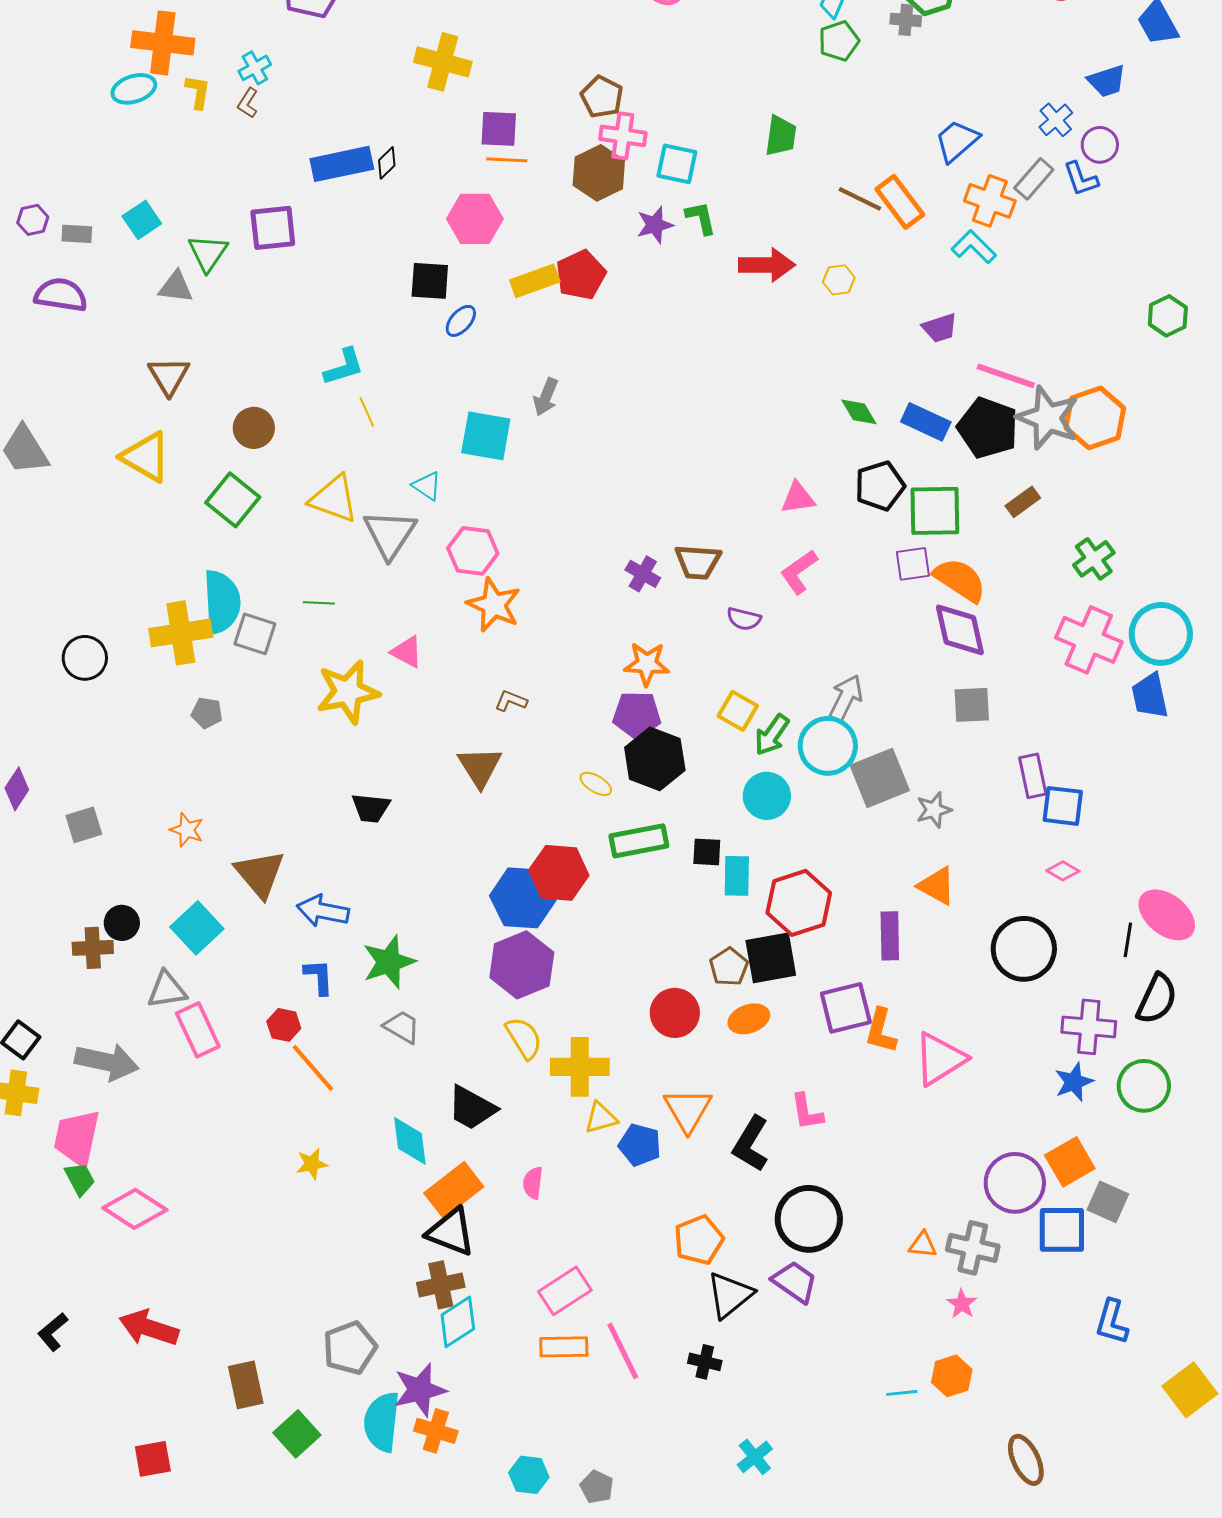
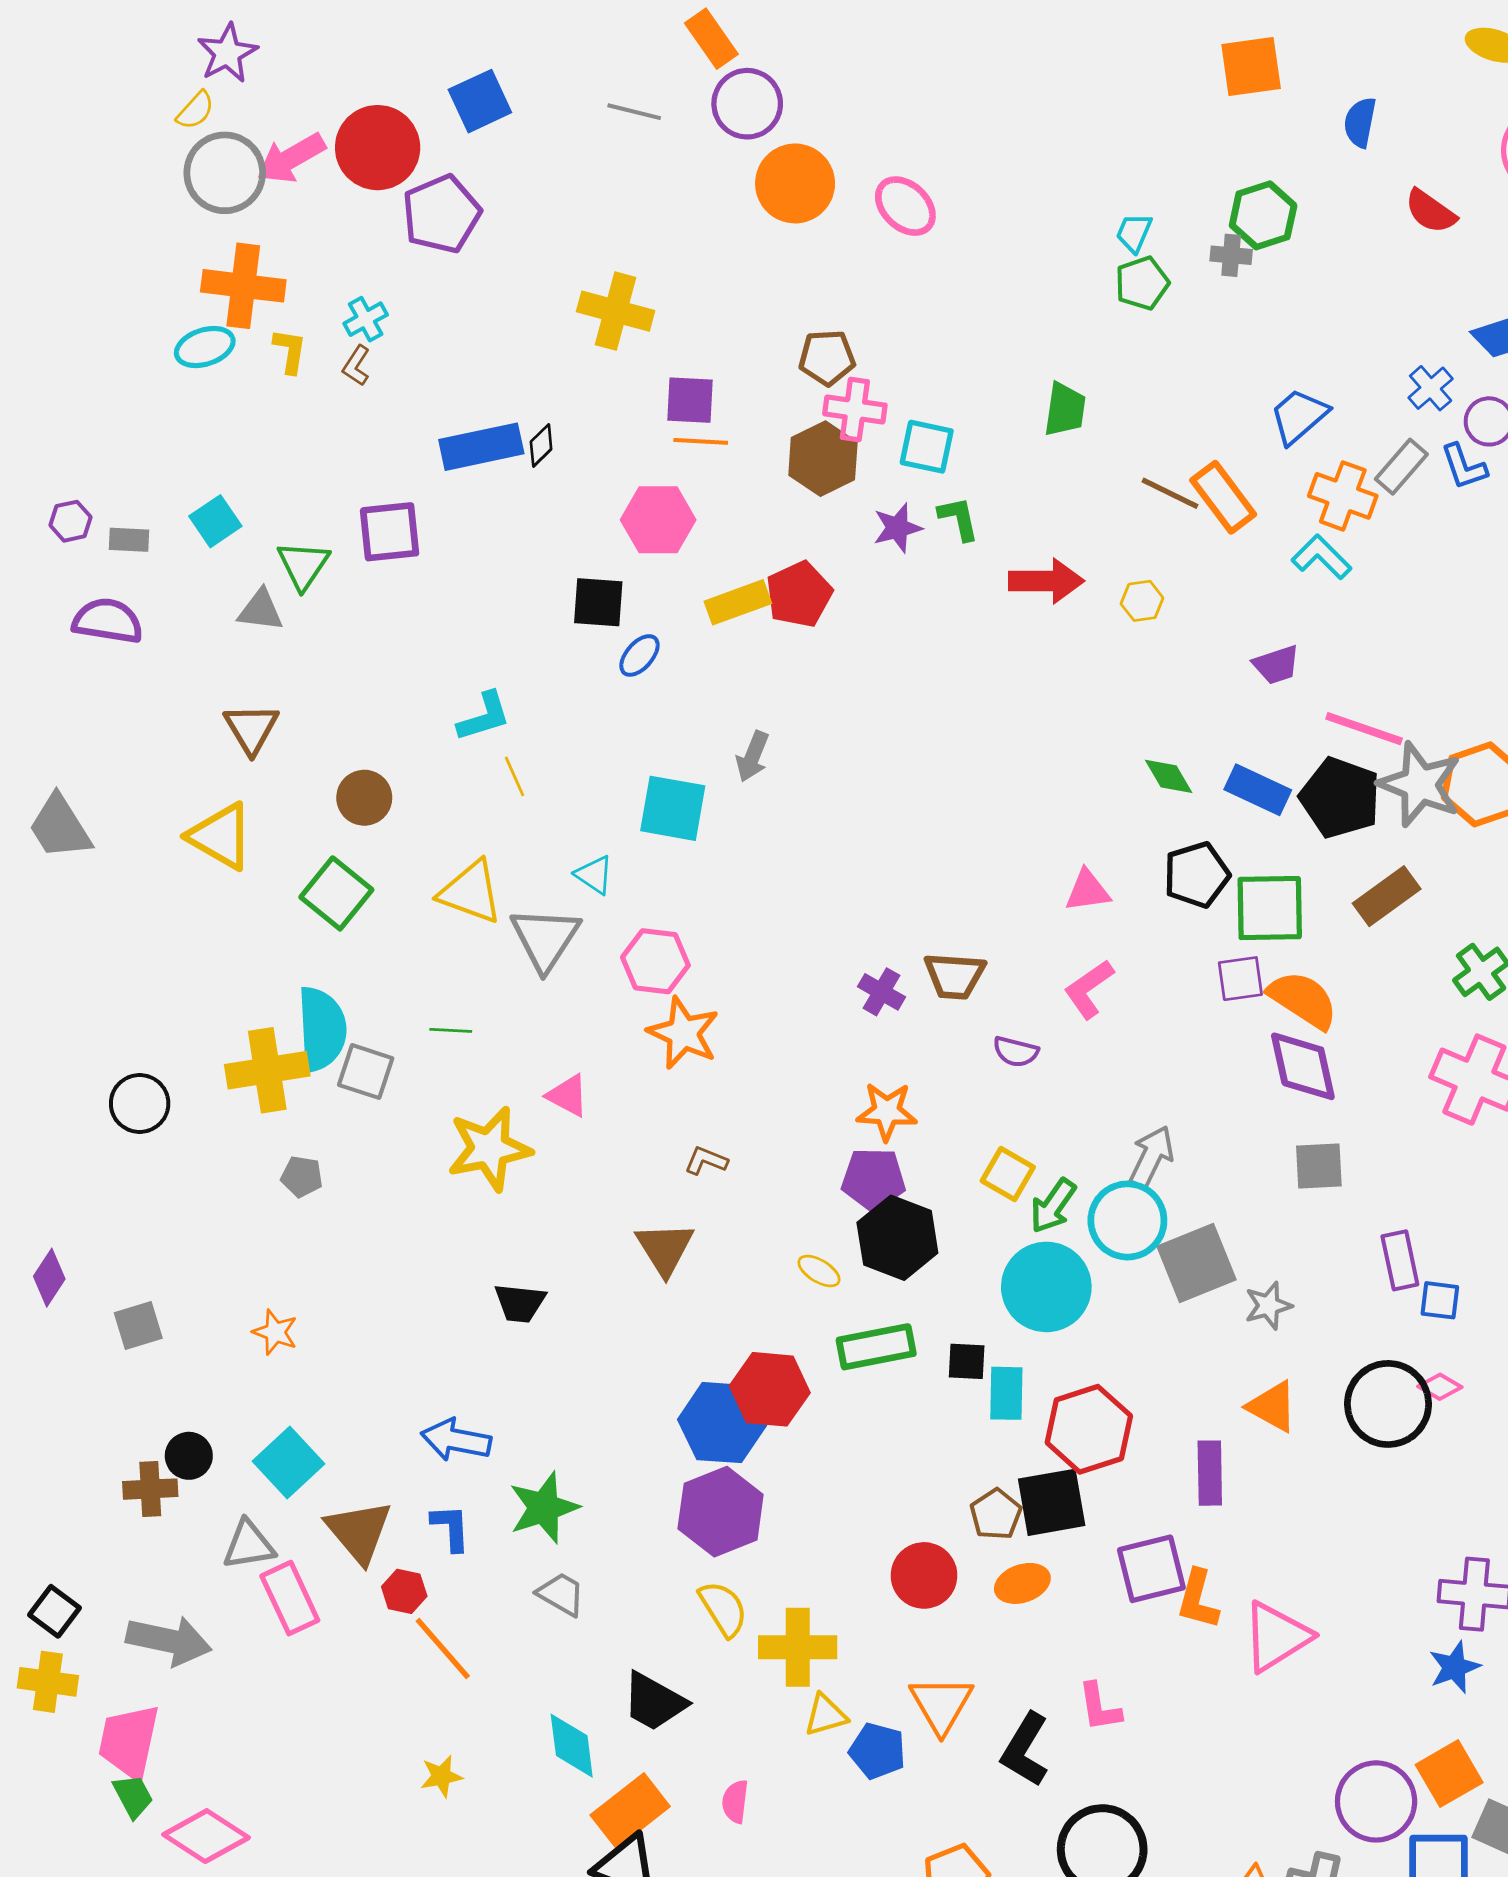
brown pentagon: (602, 97) -> (827, 358), turned -30
brown rectangle: (1023, 502) -> (1387, 896), size x1.4
cyan circle: (767, 796) -> (1046, 1287), size x1.4
blue square: (1063, 806) -> (1440, 1300), size x0.7
brown triangle: (260, 874) -> (359, 1532), moved
black circle: (1024, 949) -> (1388, 1404), moved

